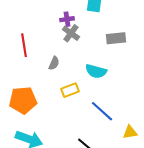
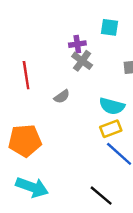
gray semicircle: (54, 63) -> (62, 97), turned 32
yellow rectangle: (70, 90) -> (111, 129), moved

